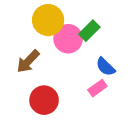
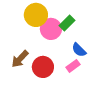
brown arrow: (28, 61) -> (20, 59), moved
red circle: (44, 100) -> (43, 67), moved

